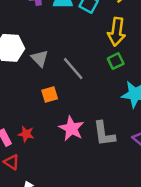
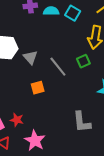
green square: (116, 61) -> (83, 61), moved
pink star: (71, 128) -> (35, 141), moved

